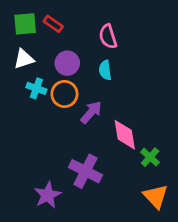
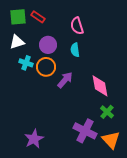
pink diamond: (125, 135) -> (100, 86), moved
purple cross: (85, 171) -> (85, 131), moved

